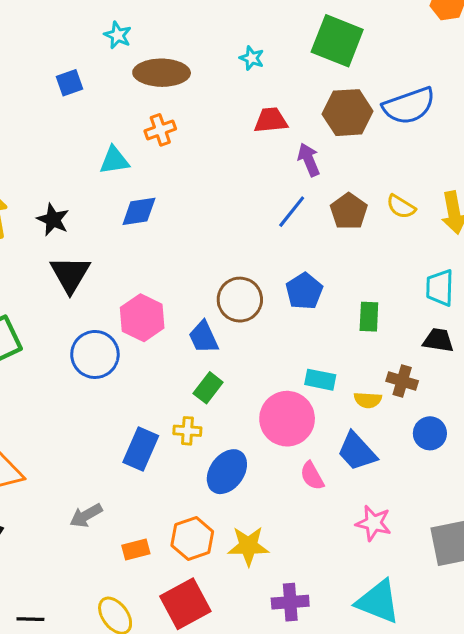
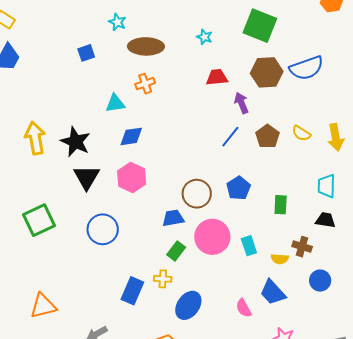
black star: (53, 220) -> (75, 142), size x1.4
pink hexagon: (142, 318) -> (132, 178), moved
blue trapezoid: (204, 337) -> (173, 218), turned 105
cyan rectangle: (320, 380) -> (249, 246), turned 60
pink circle: (287, 419) -> (212, 237), moved

